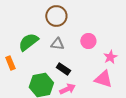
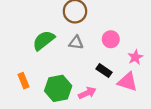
orange rectangle: (10, 63) -> (23, 81), moved
black rectangle: (63, 69) -> (104, 71), moved

